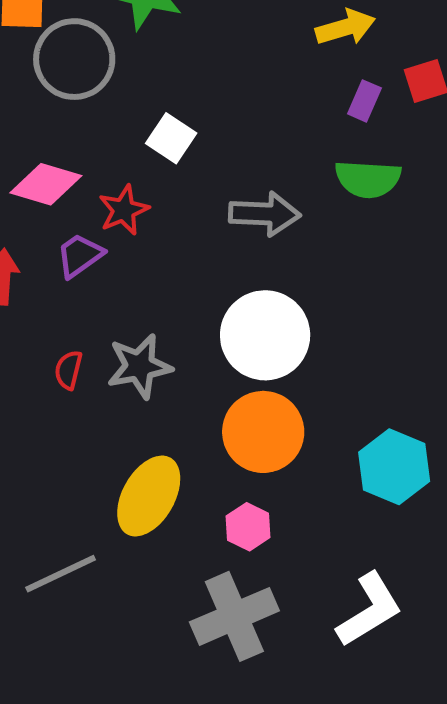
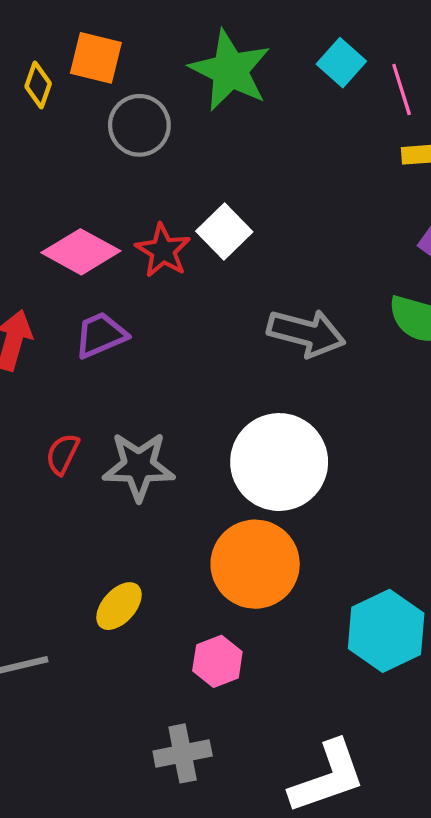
gray circle: (74, 59) -> (139, 125), size x0.7
red star: (124, 210) -> (163, 251), moved, turned -30
yellow ellipse: (149, 496) -> (119, 606), size x0.6
gray cross: (234, 616) -> (183, 753), size x0.6

